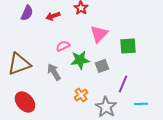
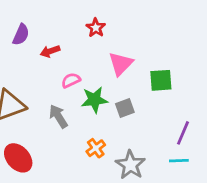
red arrow: (53, 16) -> (50, 51), moved
purple line: (123, 84) -> (183, 133), moved

